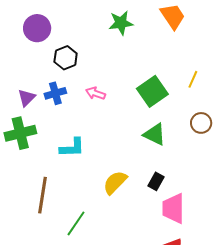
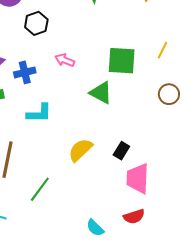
green square: (152, 91) -> (122, 61), turned 36
blue cross: (55, 93) -> (25, 72), moved
green triangle: (155, 134) -> (101, 93), moved

